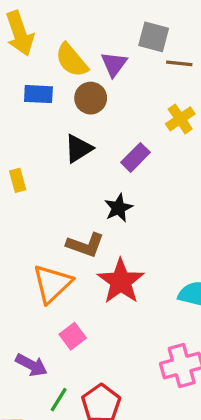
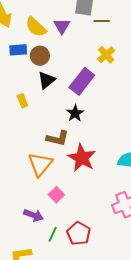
brown circle: (91, 98) -> (40, 56), moved
purple rectangle: (136, 157) -> (82, 81), size x1.5
yellow rectangle: (18, 180) -> (22, 101), moved

